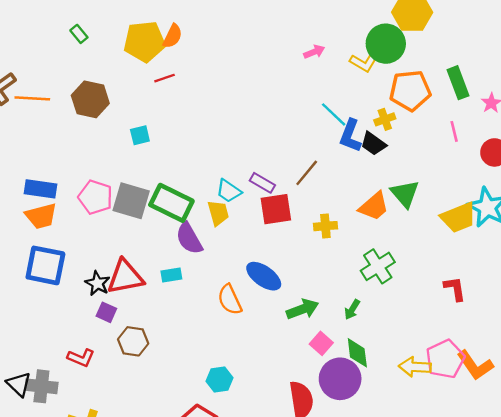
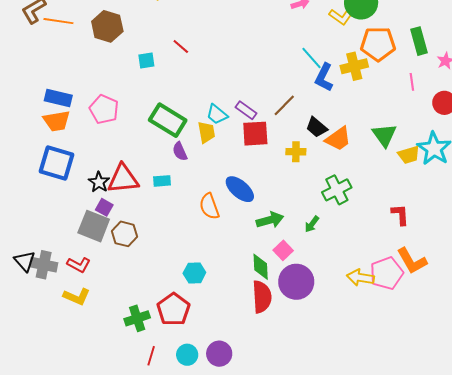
red line: (165, 78) -> (181, 46), moved, turned 54
yellow cross: (385, 119) -> (354, 66), size x1.5
black trapezoid: (373, 144) -> (317, 127), moved
green triangle: (405, 194) -> (384, 135), moved
gray square: (131, 201) -> (94, 226), moved
yellow trapezoid: (459, 217) -> (409, 155), size x0.7
purple semicircle: (189, 238) -> (180, 151), size x0.7
green diamond: (357, 353) -> (261, 267), moved
red L-shape: (81, 358) -> (79, 265), moved
orange L-shape: (475, 365) -> (412, 261), moved

